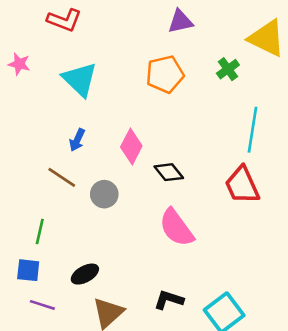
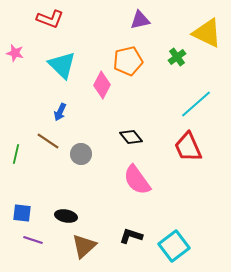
cyan line: (252, 130) -> (196, 104), turned 40
pink diamond: (131, 146) -> (102, 85), moved
green line: (40, 232) -> (16, 154), moved
black ellipse: (85, 274) -> (66, 216), turned 40

